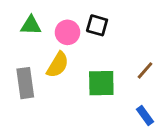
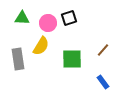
black square: (97, 25) -> (69, 18), turned -35

